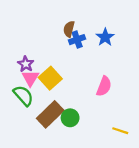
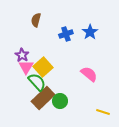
brown semicircle: (69, 29) -> (36, 20), moved
pink semicircle: (104, 86) -> (89, 74), turned -72
green semicircle: (23, 96) -> (37, 82), moved

